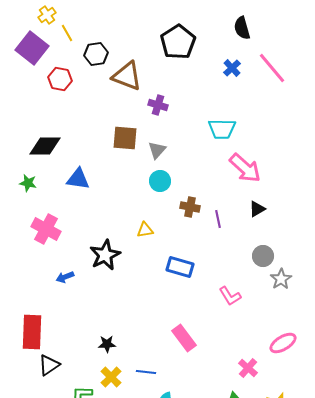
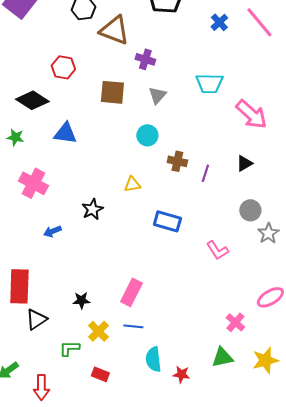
red hexagon: (60, 79) -> (63, 67), moved
black diamond: (45, 146) -> (32, 100), turned 32
gray triangle: (157, 150) -> (157, 95), moved
pink arrow: (245, 168) -> (251, 114), moved
purple line: (218, 219) -> (205, 173), turned 30
black star: (105, 255) -> (92, 209), size x0.7
pink rectangle: (184, 338) -> (131, 292), moved, turned 64
black star: (107, 344) -> (81, 300), moved

